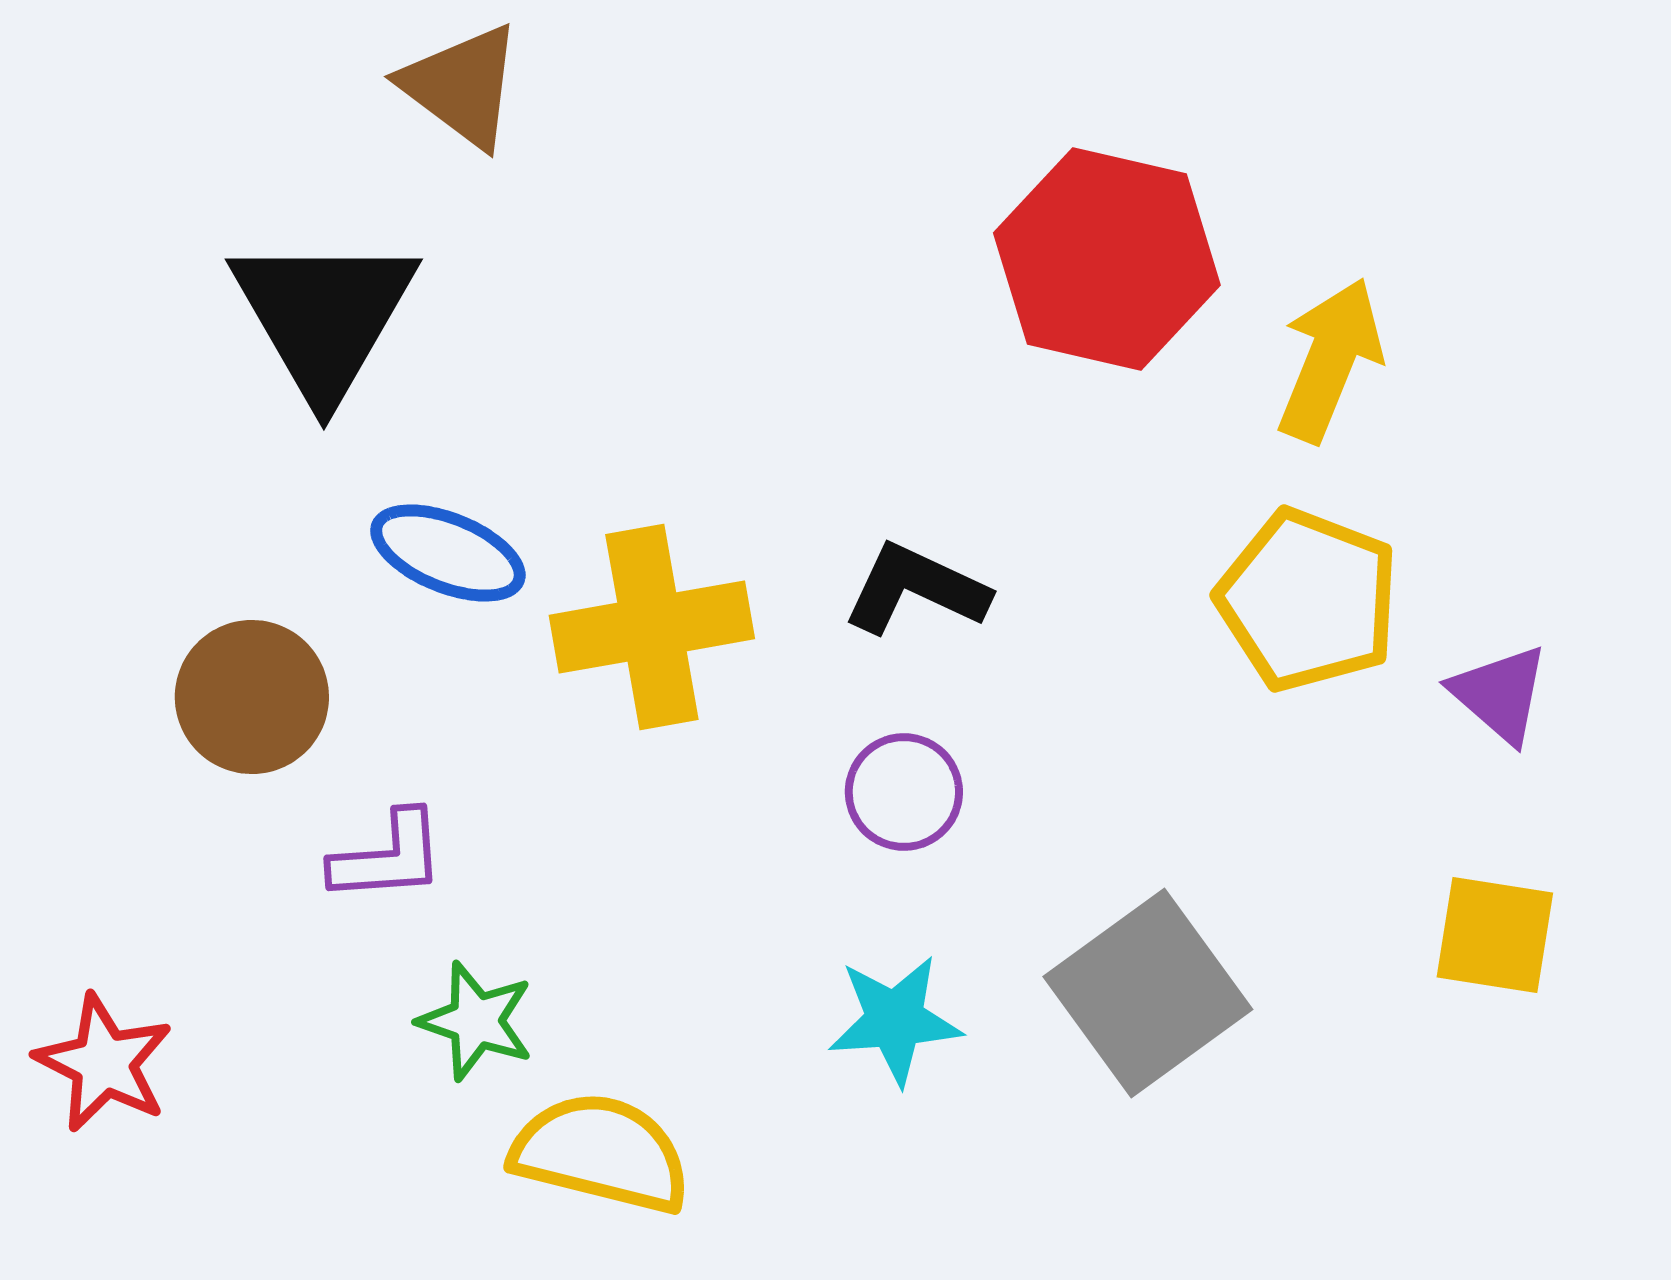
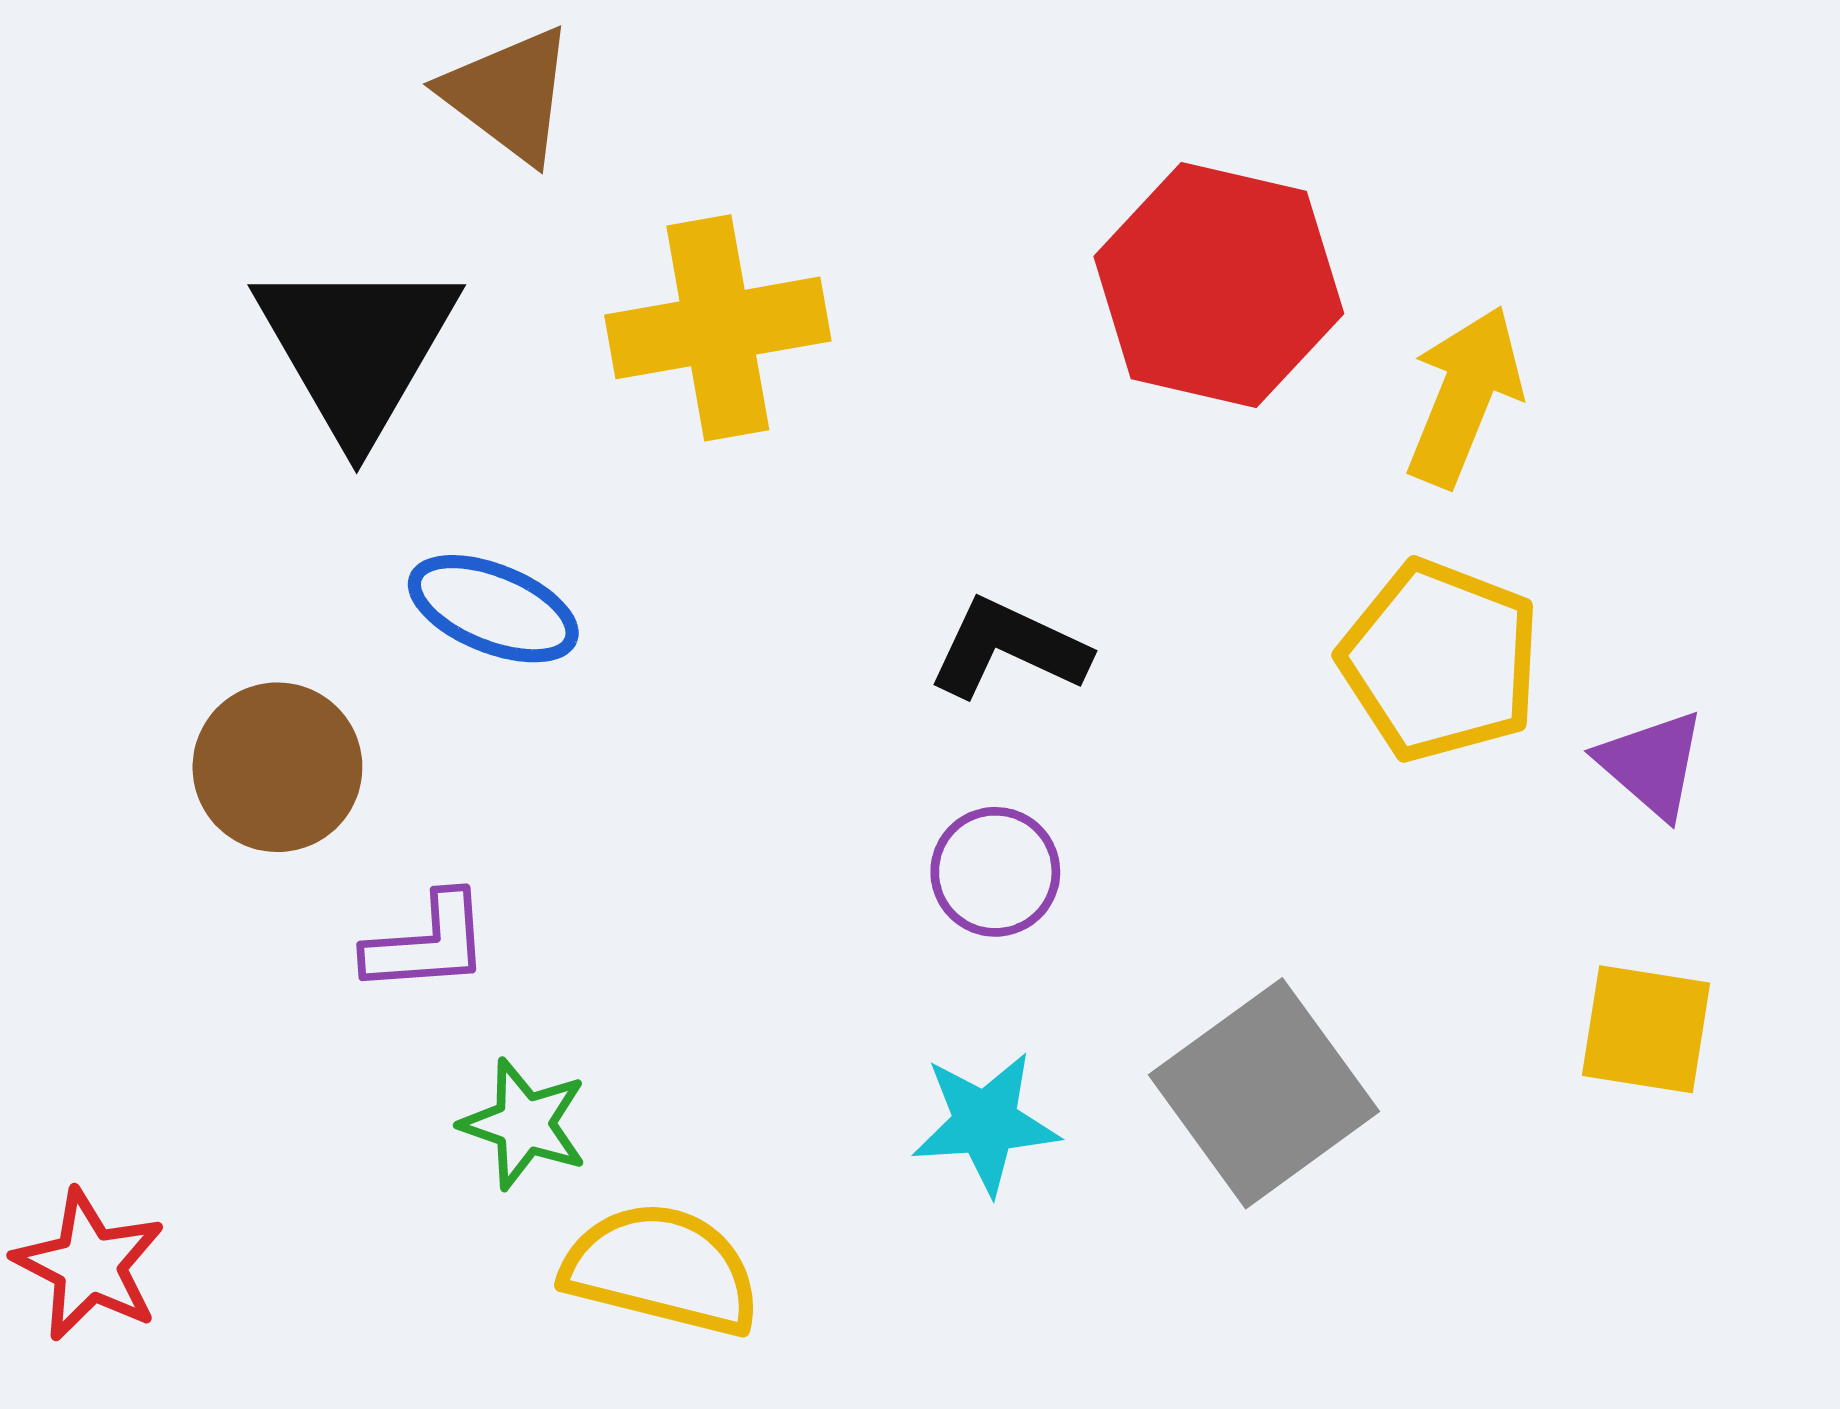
yellow cross: (652, 627) -> (718, 328), moved
red star: (104, 1063) -> (89, 1265), moved

